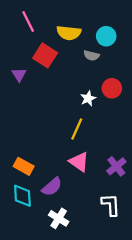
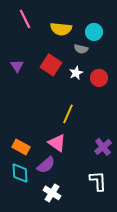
red square: (45, 55) -> (51, 65), moved
white star: (88, 98) -> (76, 73), moved
pink triangle: (79, 162) -> (57, 143), moved

